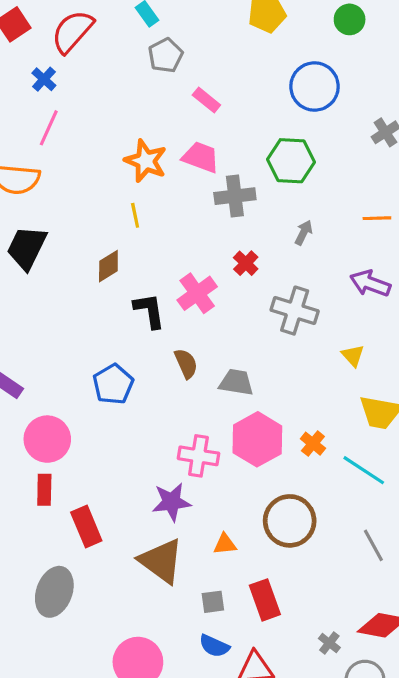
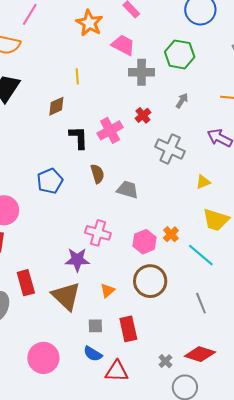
orange star: (146, 161) -> (89, 23), moved
yellow triangle: (353, 356) -> (203, 182), turned 42
pink hexagon: (257, 439) -> (144, 242), moved, size x0.7
red rectangle: (86, 527) -> (26, 283), moved
orange triangle: (225, 544) -> (108, 291), turned -42

